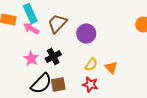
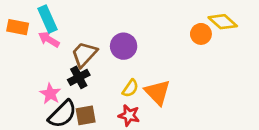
brown trapezoid: (57, 24) -> (84, 54), moved
pink star: (31, 59) -> (50, 94), moved
orange triangle: (111, 68) -> (157, 92), size x1.5

